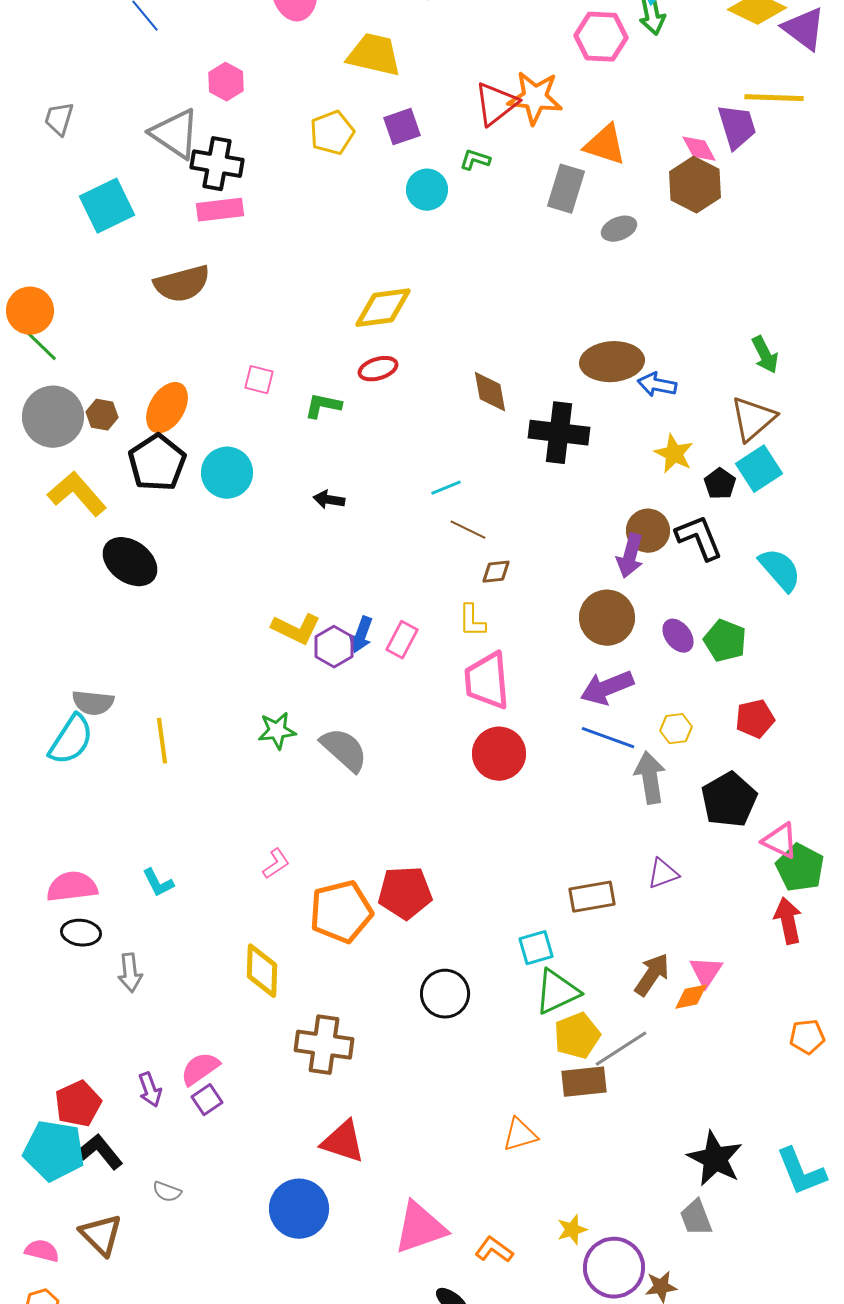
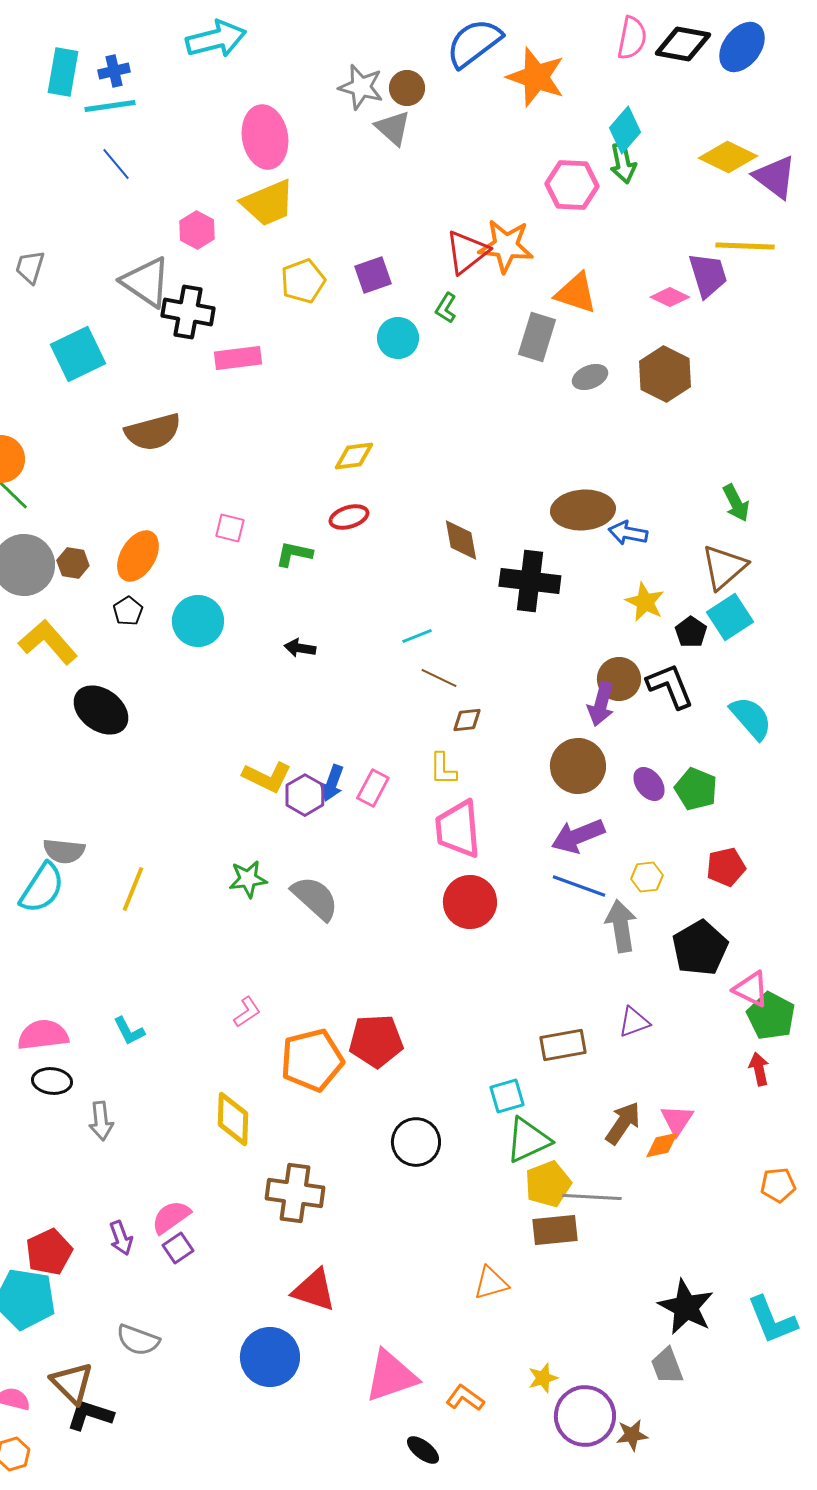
yellow trapezoid: (374, 55) -> (268, 203), moved, turned 144
pink diamond: (699, 149) -> (670, 297), turned -36
green L-shape: (475, 160) -> (446, 308), turned -76
brown hexagon: (695, 185) -> (665, 374), moved
pink rectangle: (220, 210) -> (238, 358), moved
yellow diamond: (383, 308) -> (354, 456), size x0.7
black pentagon: (157, 463) -> (128, 611), size x0.5
yellow line: (162, 741) -> (133, 889), turned 30
red arrow: (788, 921) -> (759, 1069), size x0.7
gray line: (621, 1049) -> (592, 1197), turned 36
black L-shape: (100, 1152) -> (90, 1415), moved, turned -33
gray semicircle: (167, 1192) -> (138, 1340), size x1.5

